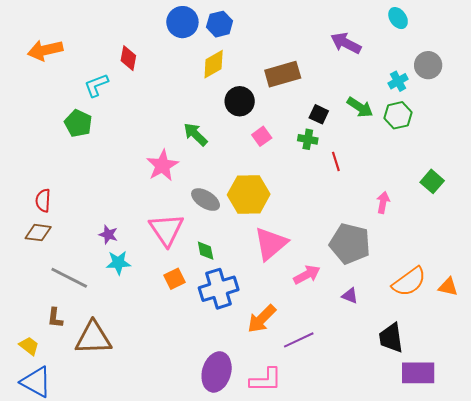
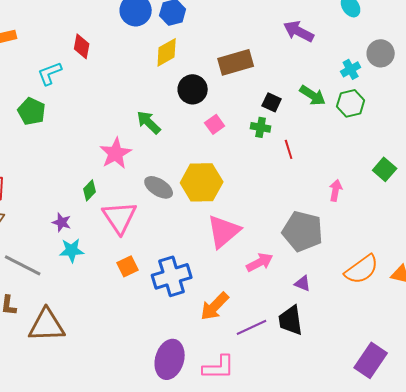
green diamond: (206, 251) -> (90, 190), moved, turned 55
black trapezoid: (391, 338) -> (291, 320), moved
purple rectangle: (418, 373) -> (371, 360), turned -56

